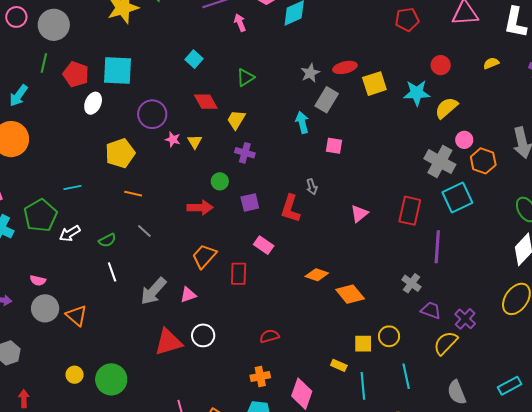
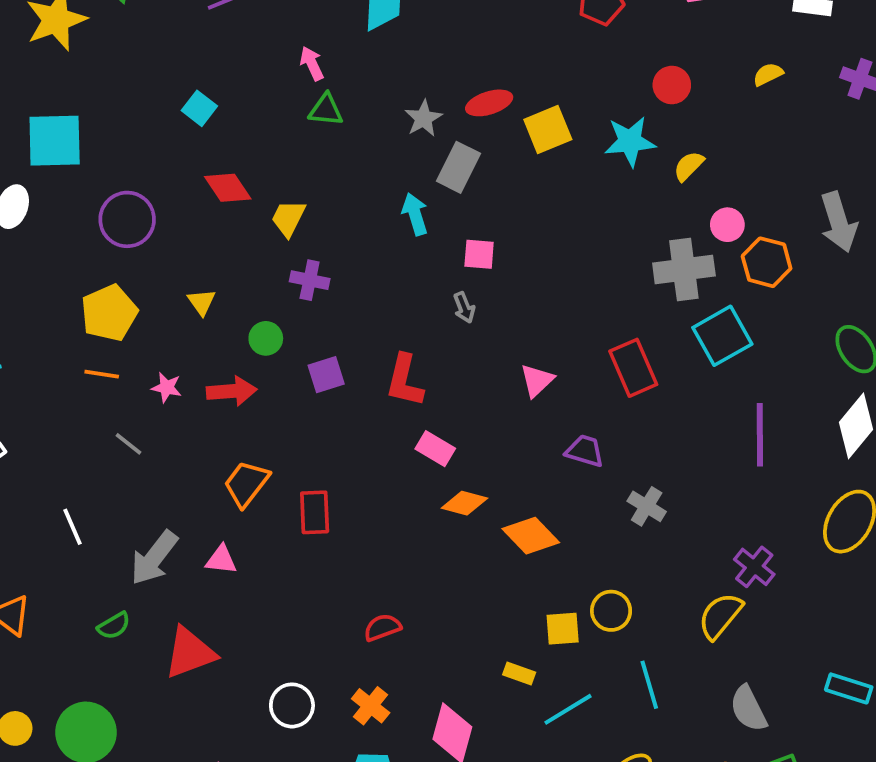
pink arrow: (240, 23) -> (312, 63), moved
green triangle: (245, 77) -> (326, 110), moved, turned 42
yellow semicircle: (446, 108) -> (689, 166), size x0.7
pink star: (173, 139) -> (167, 387), moved
yellow triangle: (195, 142) -> (202, 302), moved
yellow pentagon: (120, 153) -> (109, 313), moved
gray cross: (440, 162) -> (684, 270), turned -32
gray arrow: (312, 187) -> (464, 307), moved
red rectangle: (410, 211) -> (633, 368), turned -32
green semicircle: (107, 240) -> (114, 626), moved
pink rectangle: (264, 245) -> (435, 449), moved
purple line: (437, 247) -> (760, 435), moved
pink triangle: (188, 295) -> (221, 560), turned 30
purple trapezoid: (431, 310) -> (585, 451), moved
white circle: (203, 335) -> (292, 705), moved
orange cross: (260, 376) -> (371, 706), turned -36
cyan line: (363, 386) -> (568, 709), turned 68
cyan rectangle: (510, 386) -> (849, 688), turned 50

